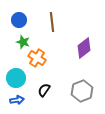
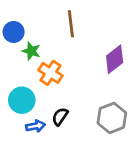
blue circle: (19, 20) -> (14, 32), moved
blue arrow: (17, 100) -> (35, 126), moved

